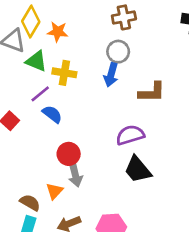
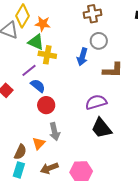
gray circle: (118, 52) -> (99, 41), moved
green triangle: (36, 61) -> (36, 42), moved
red circle: (69, 154) -> (46, 105), moved
brown semicircle: (30, 203) -> (20, 152), turned 84

